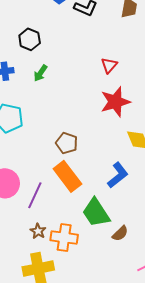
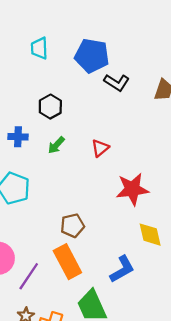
red triangle: (109, 65) -> (100, 148), moved
brown pentagon: (67, 143) -> (72, 225), turned 30

